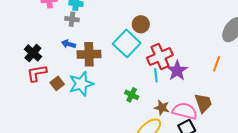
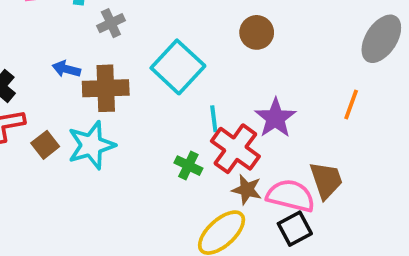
gray cross: (72, 19) -> (111, 23), moved, turned -32
brown circle: (141, 24) -> (257, 32), moved
red cross: (160, 56) -> (235, 149), moved, turned -30
cyan line: (156, 75) -> (214, 119), moved

